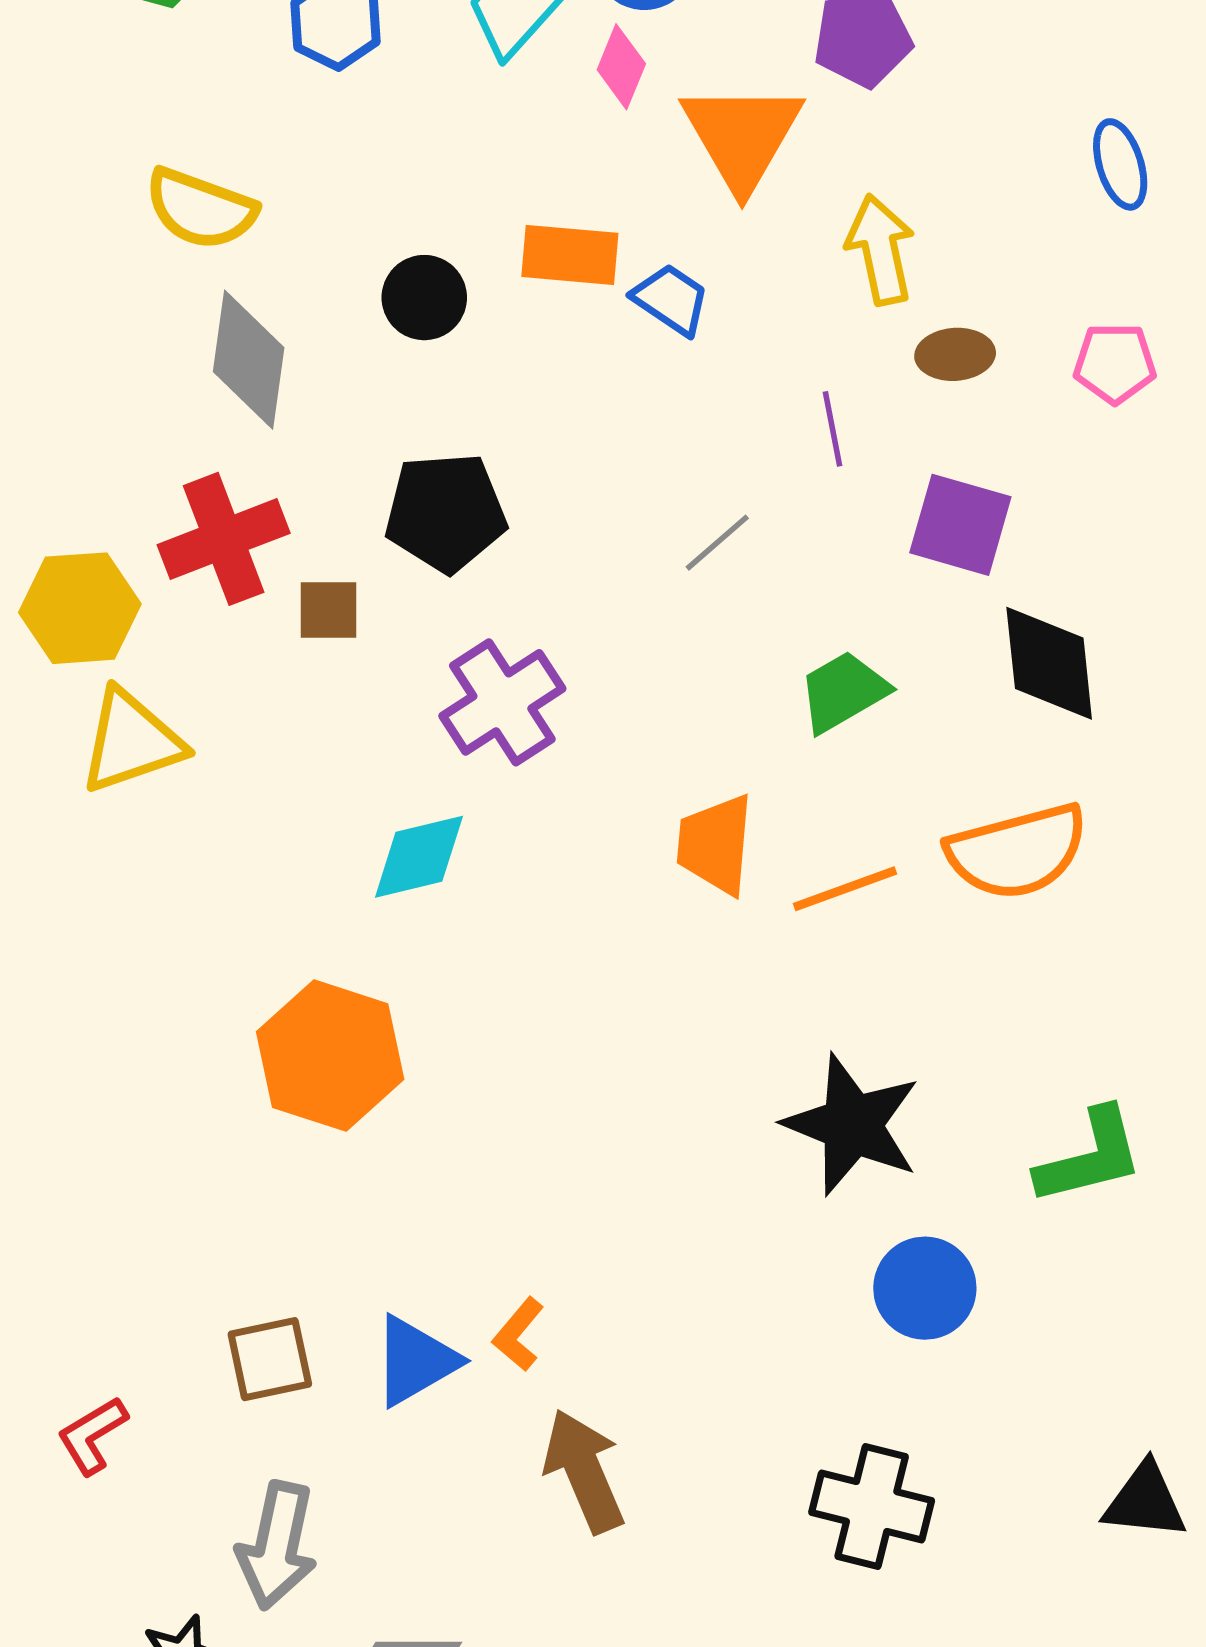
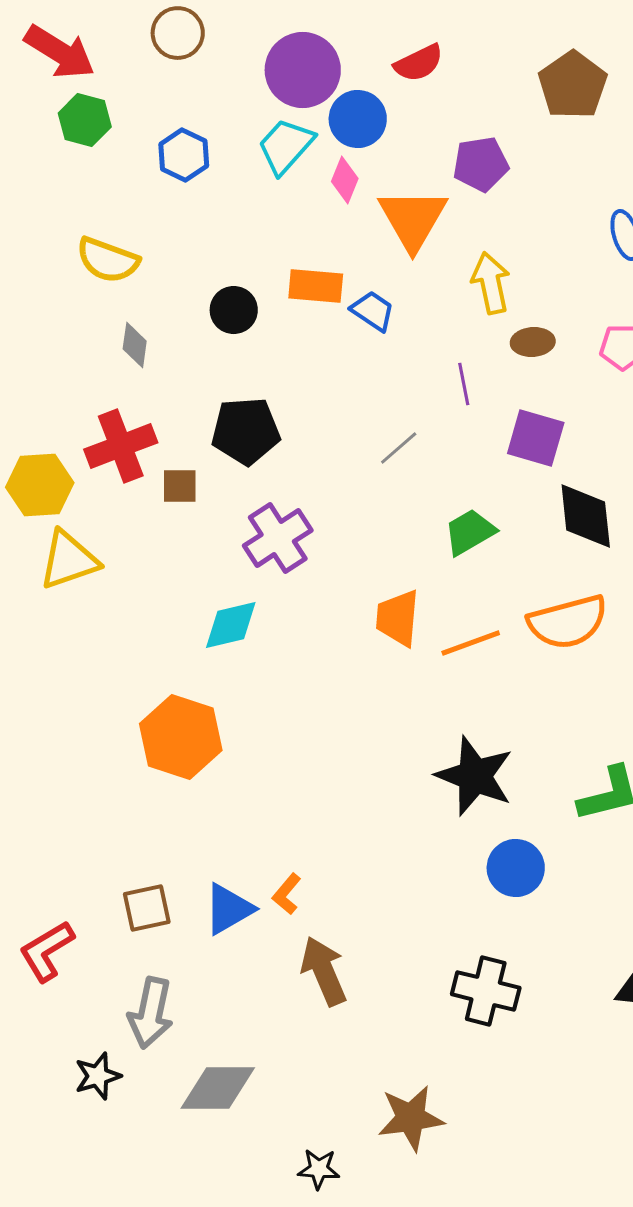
gray diamond: (249, 360) -> (135, 345), size x0.6
red L-shape: (92, 1435) -> (47, 951), size x1.4

